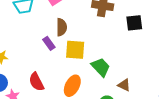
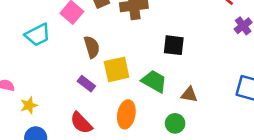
black square: (134, 23) -> (174, 45), moved, turned 30
purple rectangle: (49, 43) -> (86, 84), moved

